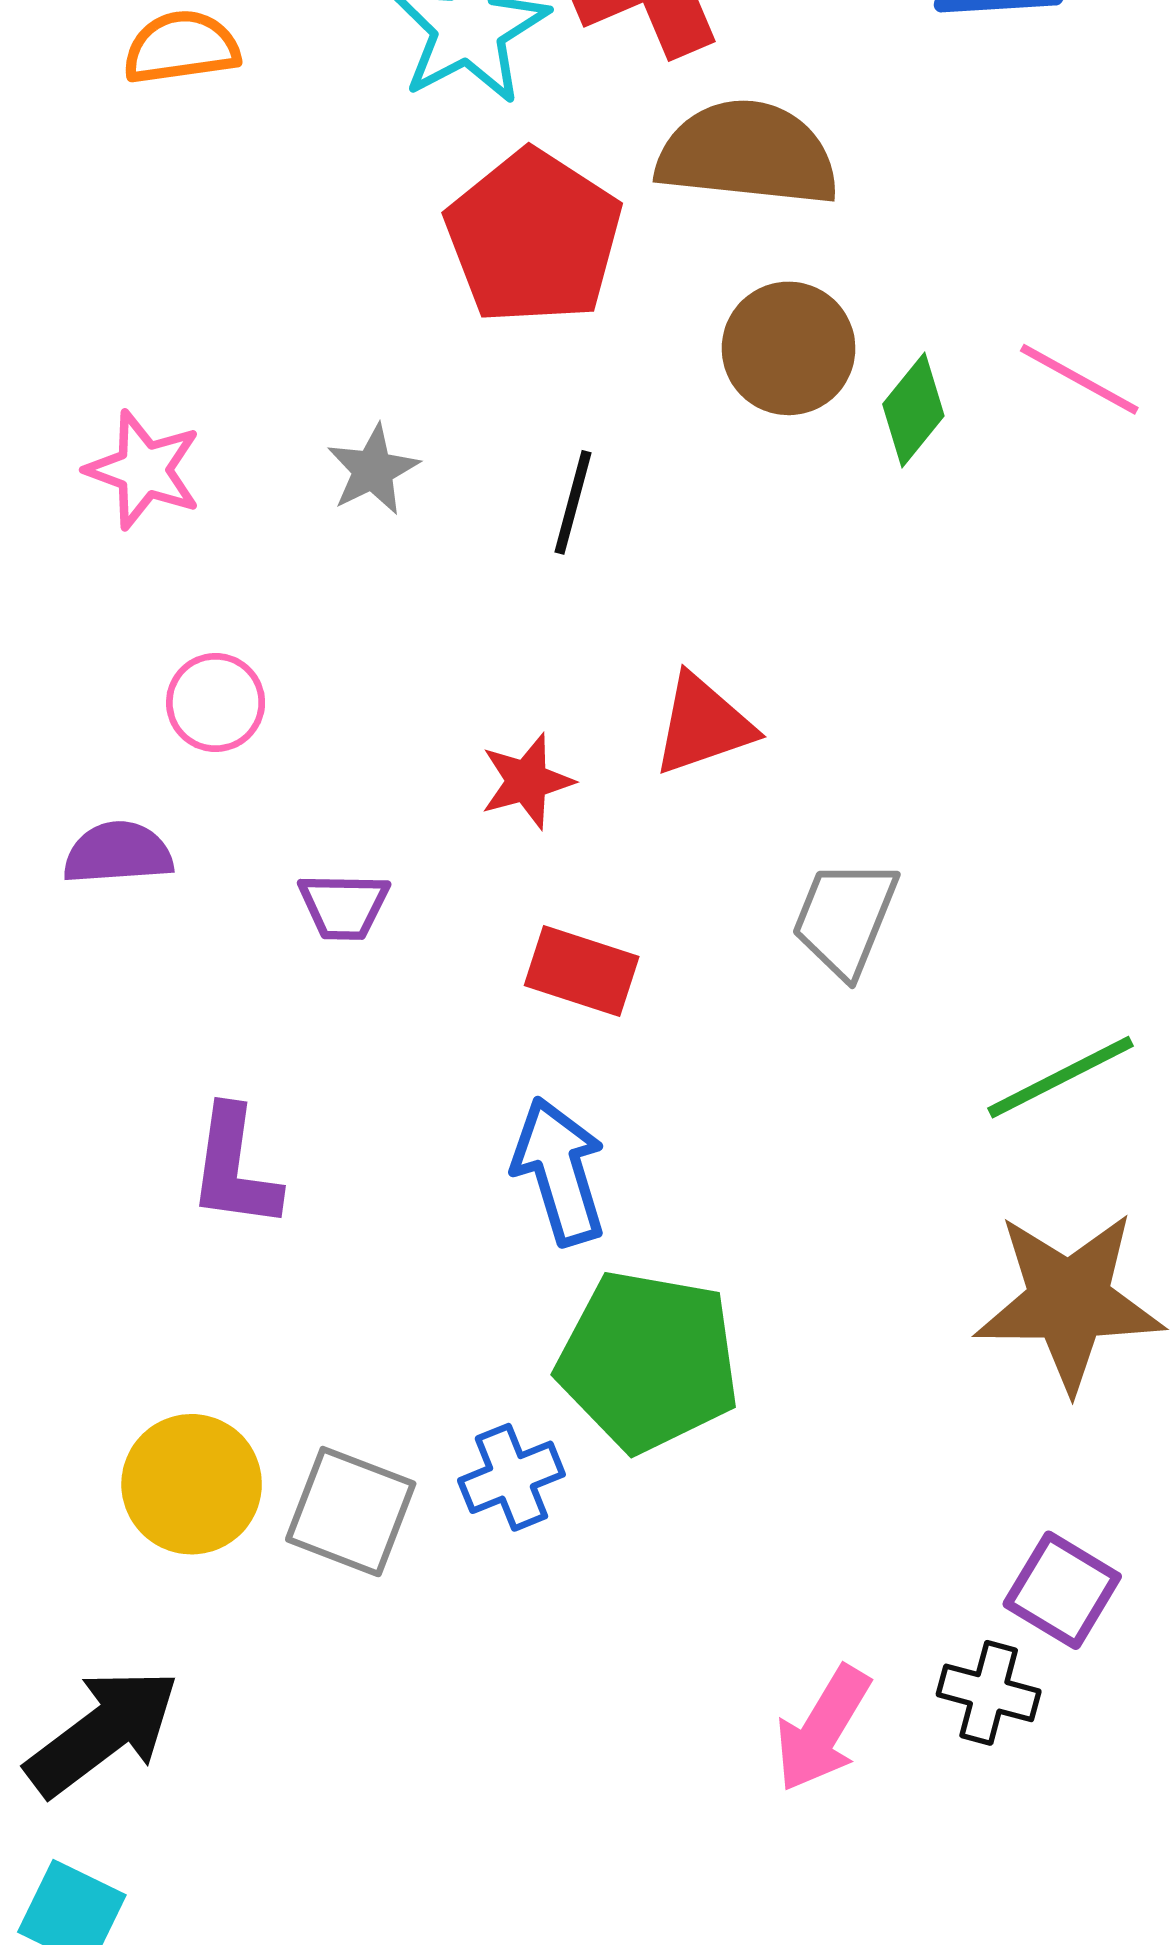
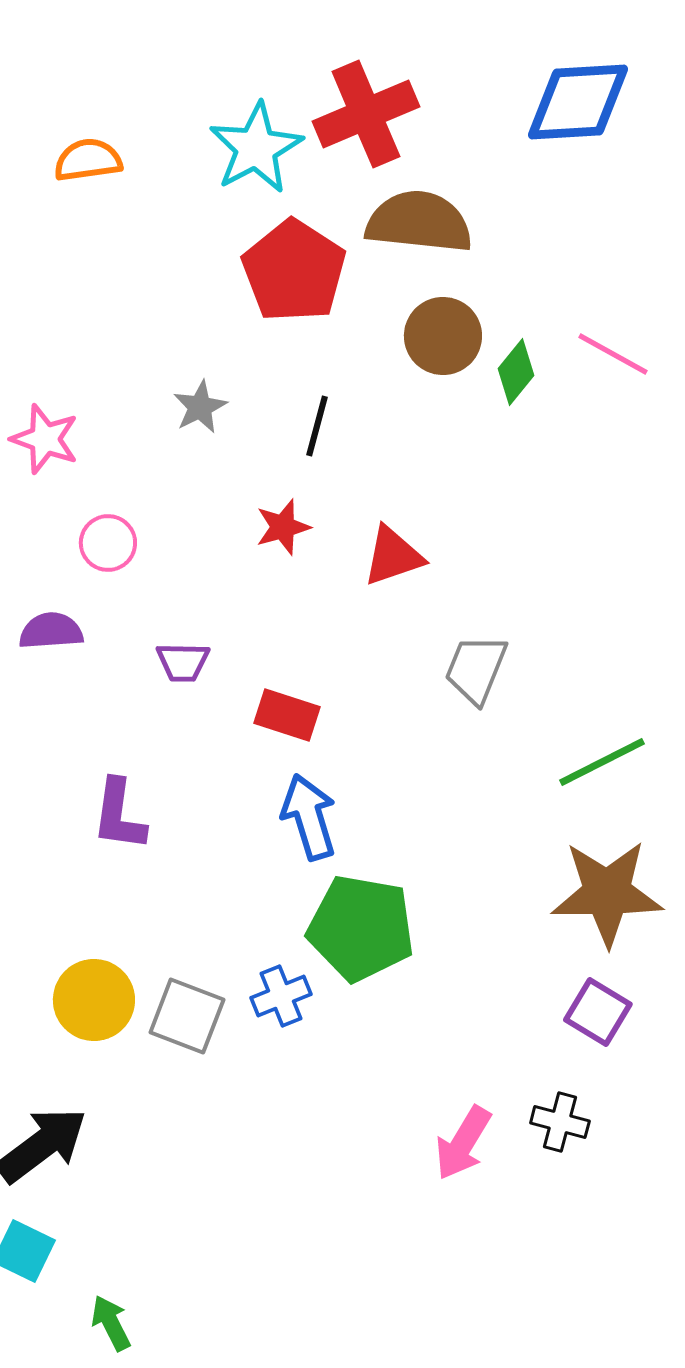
pink star: (144, 470) -> (45, 439), moved
red star: (527, 781) -> (283, 527), moved
red rectangle: (582, 971) -> (287, 715), moved
purple square: (1062, 1590) -> (598, 1012), moved

